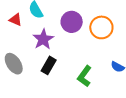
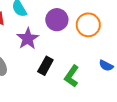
black rectangle: (49, 65) -> (45, 66), moved

